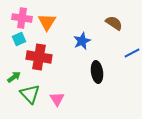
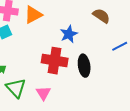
orange triangle: (47, 22) -> (33, 15), turned 30
red cross: (39, 57) -> (55, 61), moved

